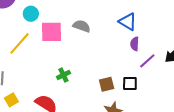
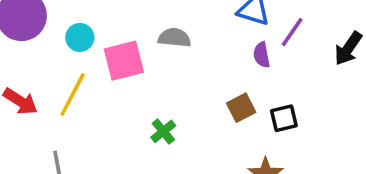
purple semicircle: (135, 44) -> (262, 55), moved
purple line: (147, 61) -> (292, 32), moved
brown square: (107, 84) -> (241, 108), moved

